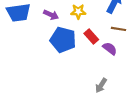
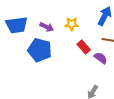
blue pentagon: (63, 40) -> (40, 50), moved

